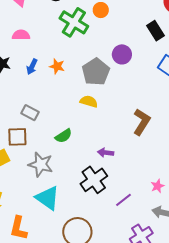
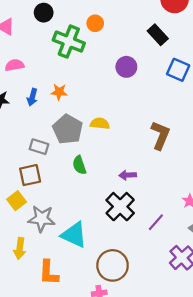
gray pentagon: (96, 72) -> (68, 129), moved
green semicircle: (64, 136) -> (79, 165), turned 114
gray star: (41, 164) -> (42, 219), moved

